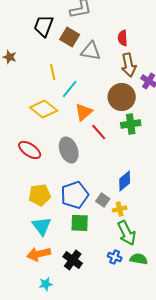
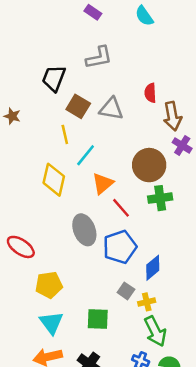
brown square: (70, 37) -> (78, 106), moved
brown arrow: (129, 65) -> (172, 116), moved
yellow diamond: (44, 109) -> (54, 180), turned 64
red ellipse: (30, 150) -> (21, 247), moved
blue pentagon: (75, 195) -> (120, 247), moved

